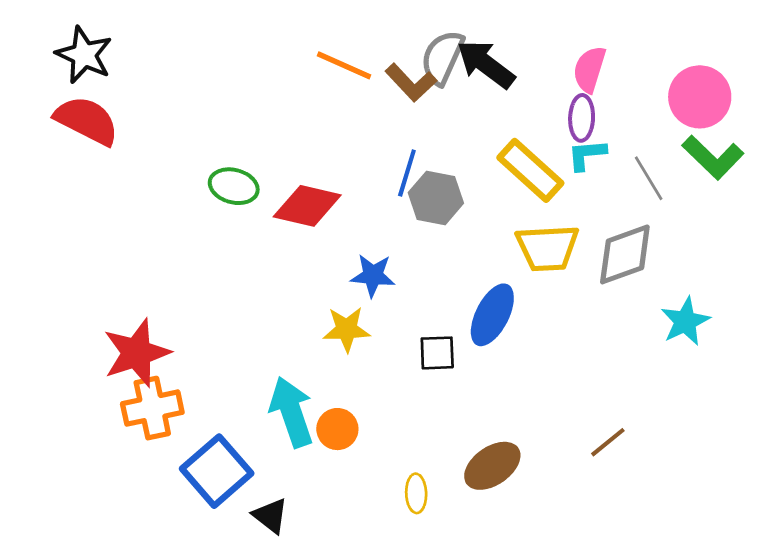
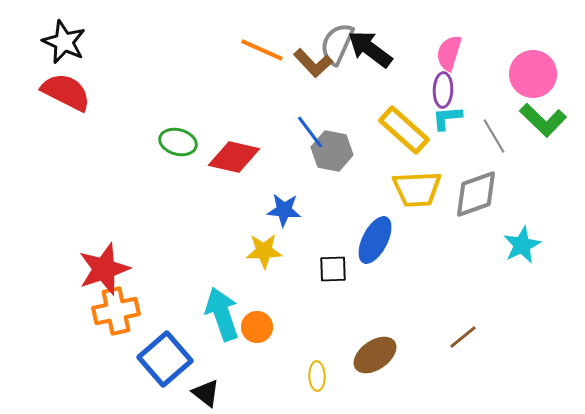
blue line: (407, 173) -> (310, 132), turned -54

